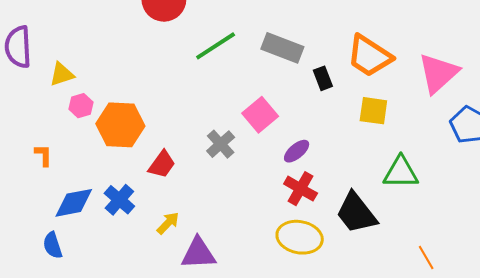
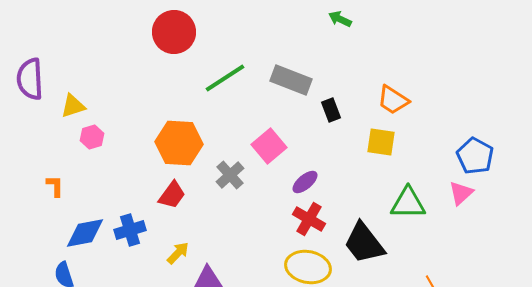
orange trapezoid: (369, 56) -> (393, 100), moved, size x0.7
pink triangle: (438, 73) -> (461, 193), moved, size x0.6
orange hexagon: (120, 125) -> (179, 143), moved
blue cross: (119, 200) -> (130, 230), turned 32

